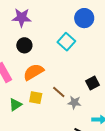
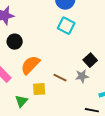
cyan square: (66, 42) -> (66, 26), moved
gray star: (74, 103) -> (82, 76), moved

